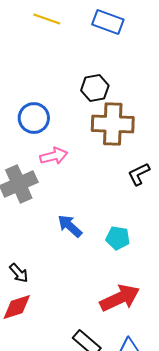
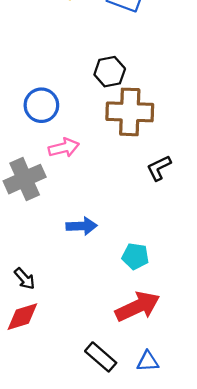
blue arrow: (70, 226) -> (82, 226), turned 136
cyan pentagon: (118, 238) -> (135, 256), moved

